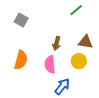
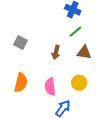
brown triangle: (86, 42) -> (84, 52), moved
brown arrow: (57, 43) -> (56, 52), moved

